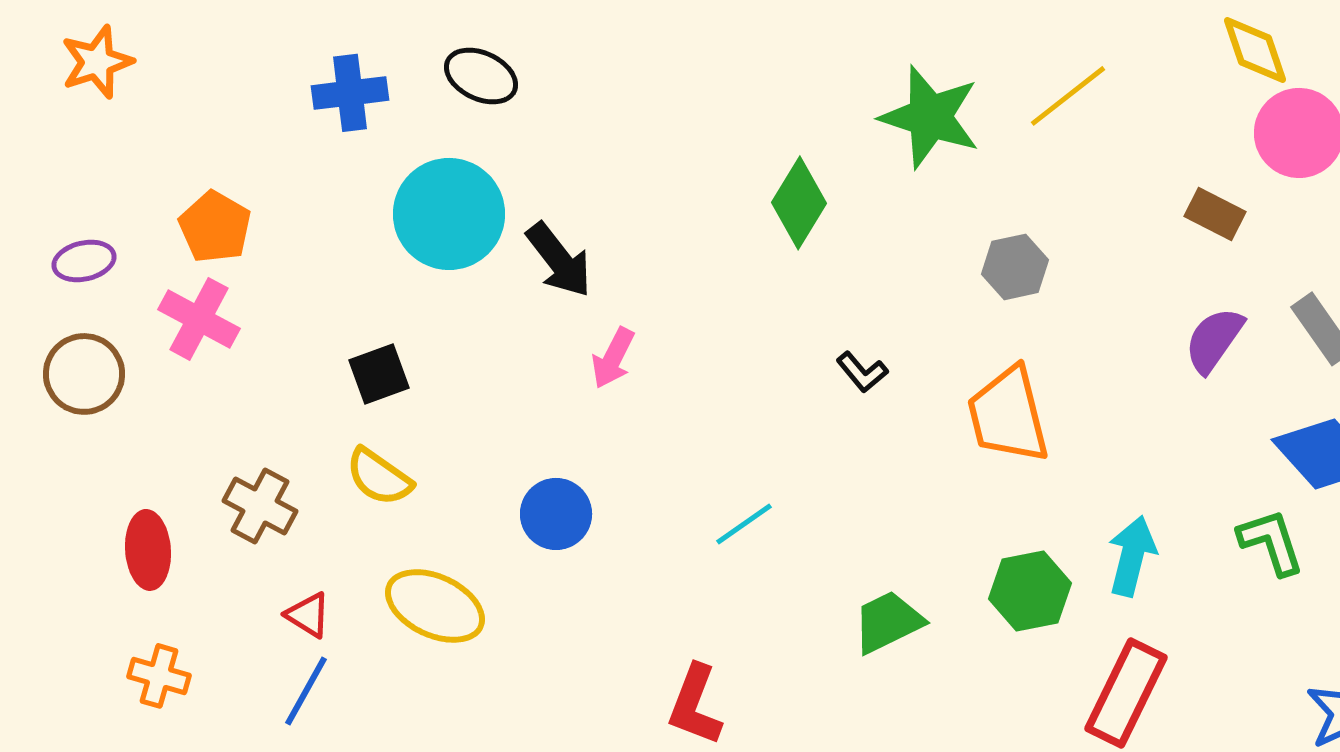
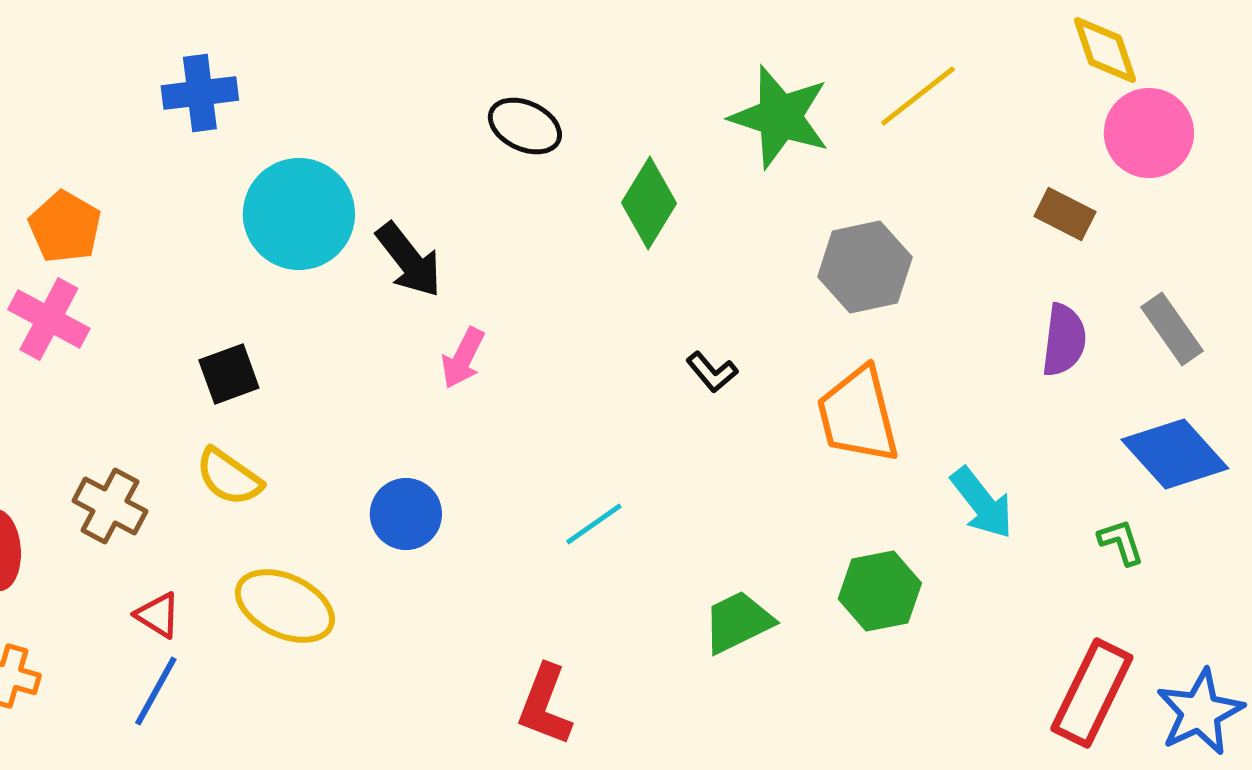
black ellipse: (481, 76) -> (525, 126), moved
gray hexagon: (1015, 267) -> (865, 267), size x1.4
purple semicircle: (1214, 340) -> (1064, 340), turned 152
green L-shape: (1271, 542) -> (1121, 542), size x0.7
cyan arrow: (1132, 556) -> (982, 503), moved, turned 128
red rectangle: (1126, 693) -> (1092, 693), moved

